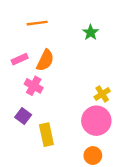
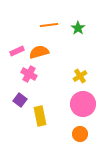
orange line: (37, 23) -> (49, 25), moved
orange semicircle: (45, 60) -> (39, 52), turned -132
yellow cross: (102, 94) -> (80, 76), moved

